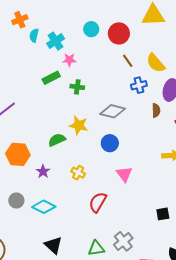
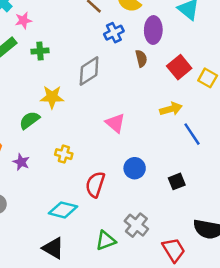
gray diamond: (113, 111) -> (89, 71), turned -35
blue circle: (110, 143) -> (135, 168), moved
pink triangle: (124, 174) -> (115, 123), moved
cyan diamond: (44, 207) -> (63, 210), moved

